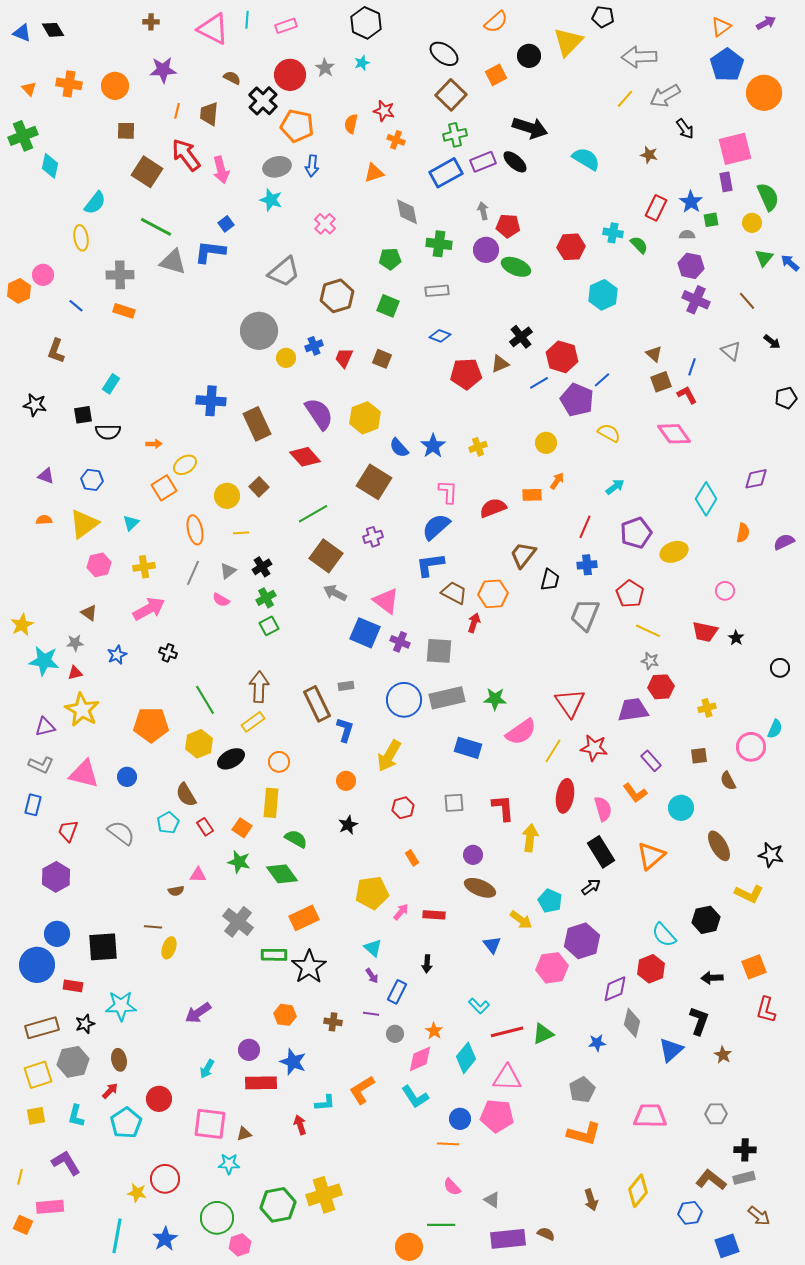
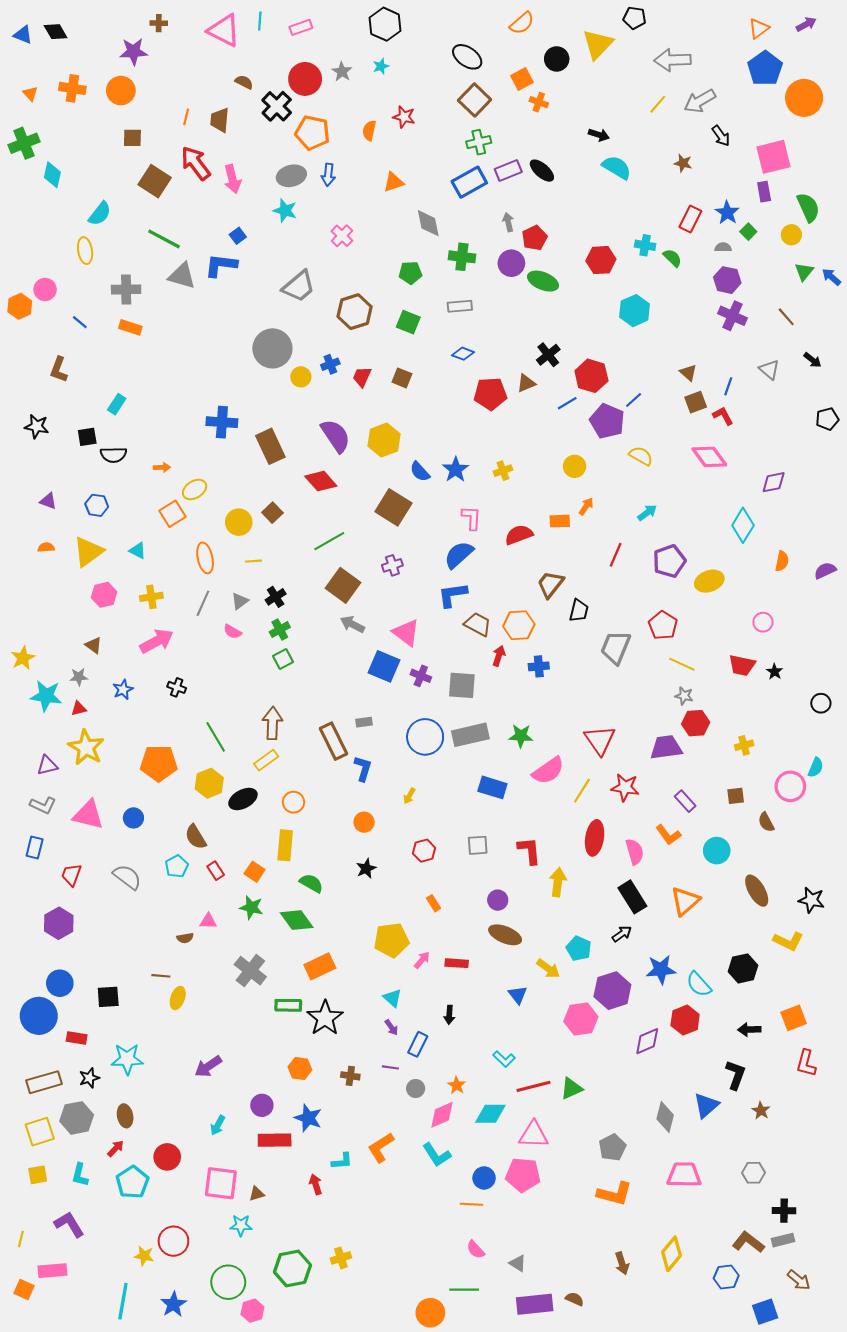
purple star: (163, 70) -> (133, 52), moved
black arrow: (530, 128) -> (599, 135), moved, size x0.6
orange cross: (396, 140) -> (539, 102), moved
green square: (711, 220) -> (748, 232), turned -35
red pentagon: (508, 226) -> (535, 238), turned -30
purple diamond: (756, 479) -> (774, 482), moved
cyan triangle: (131, 523) -> (138, 551), turned -48
blue cross: (587, 565) -> (539, 666), moved
yellow arrow: (389, 756) -> (409, 796), size x0.5
black square: (103, 947) -> (108, 997), size x0.7
gray diamond: (632, 1023) -> (665, 1117), moved
blue star: (597, 1043) -> (661, 970), moved, size x1.6
cyan diamond: (466, 1058) -> (490, 1114), turned 52
yellow cross: (324, 1195) -> (341, 1258), size x0.6

